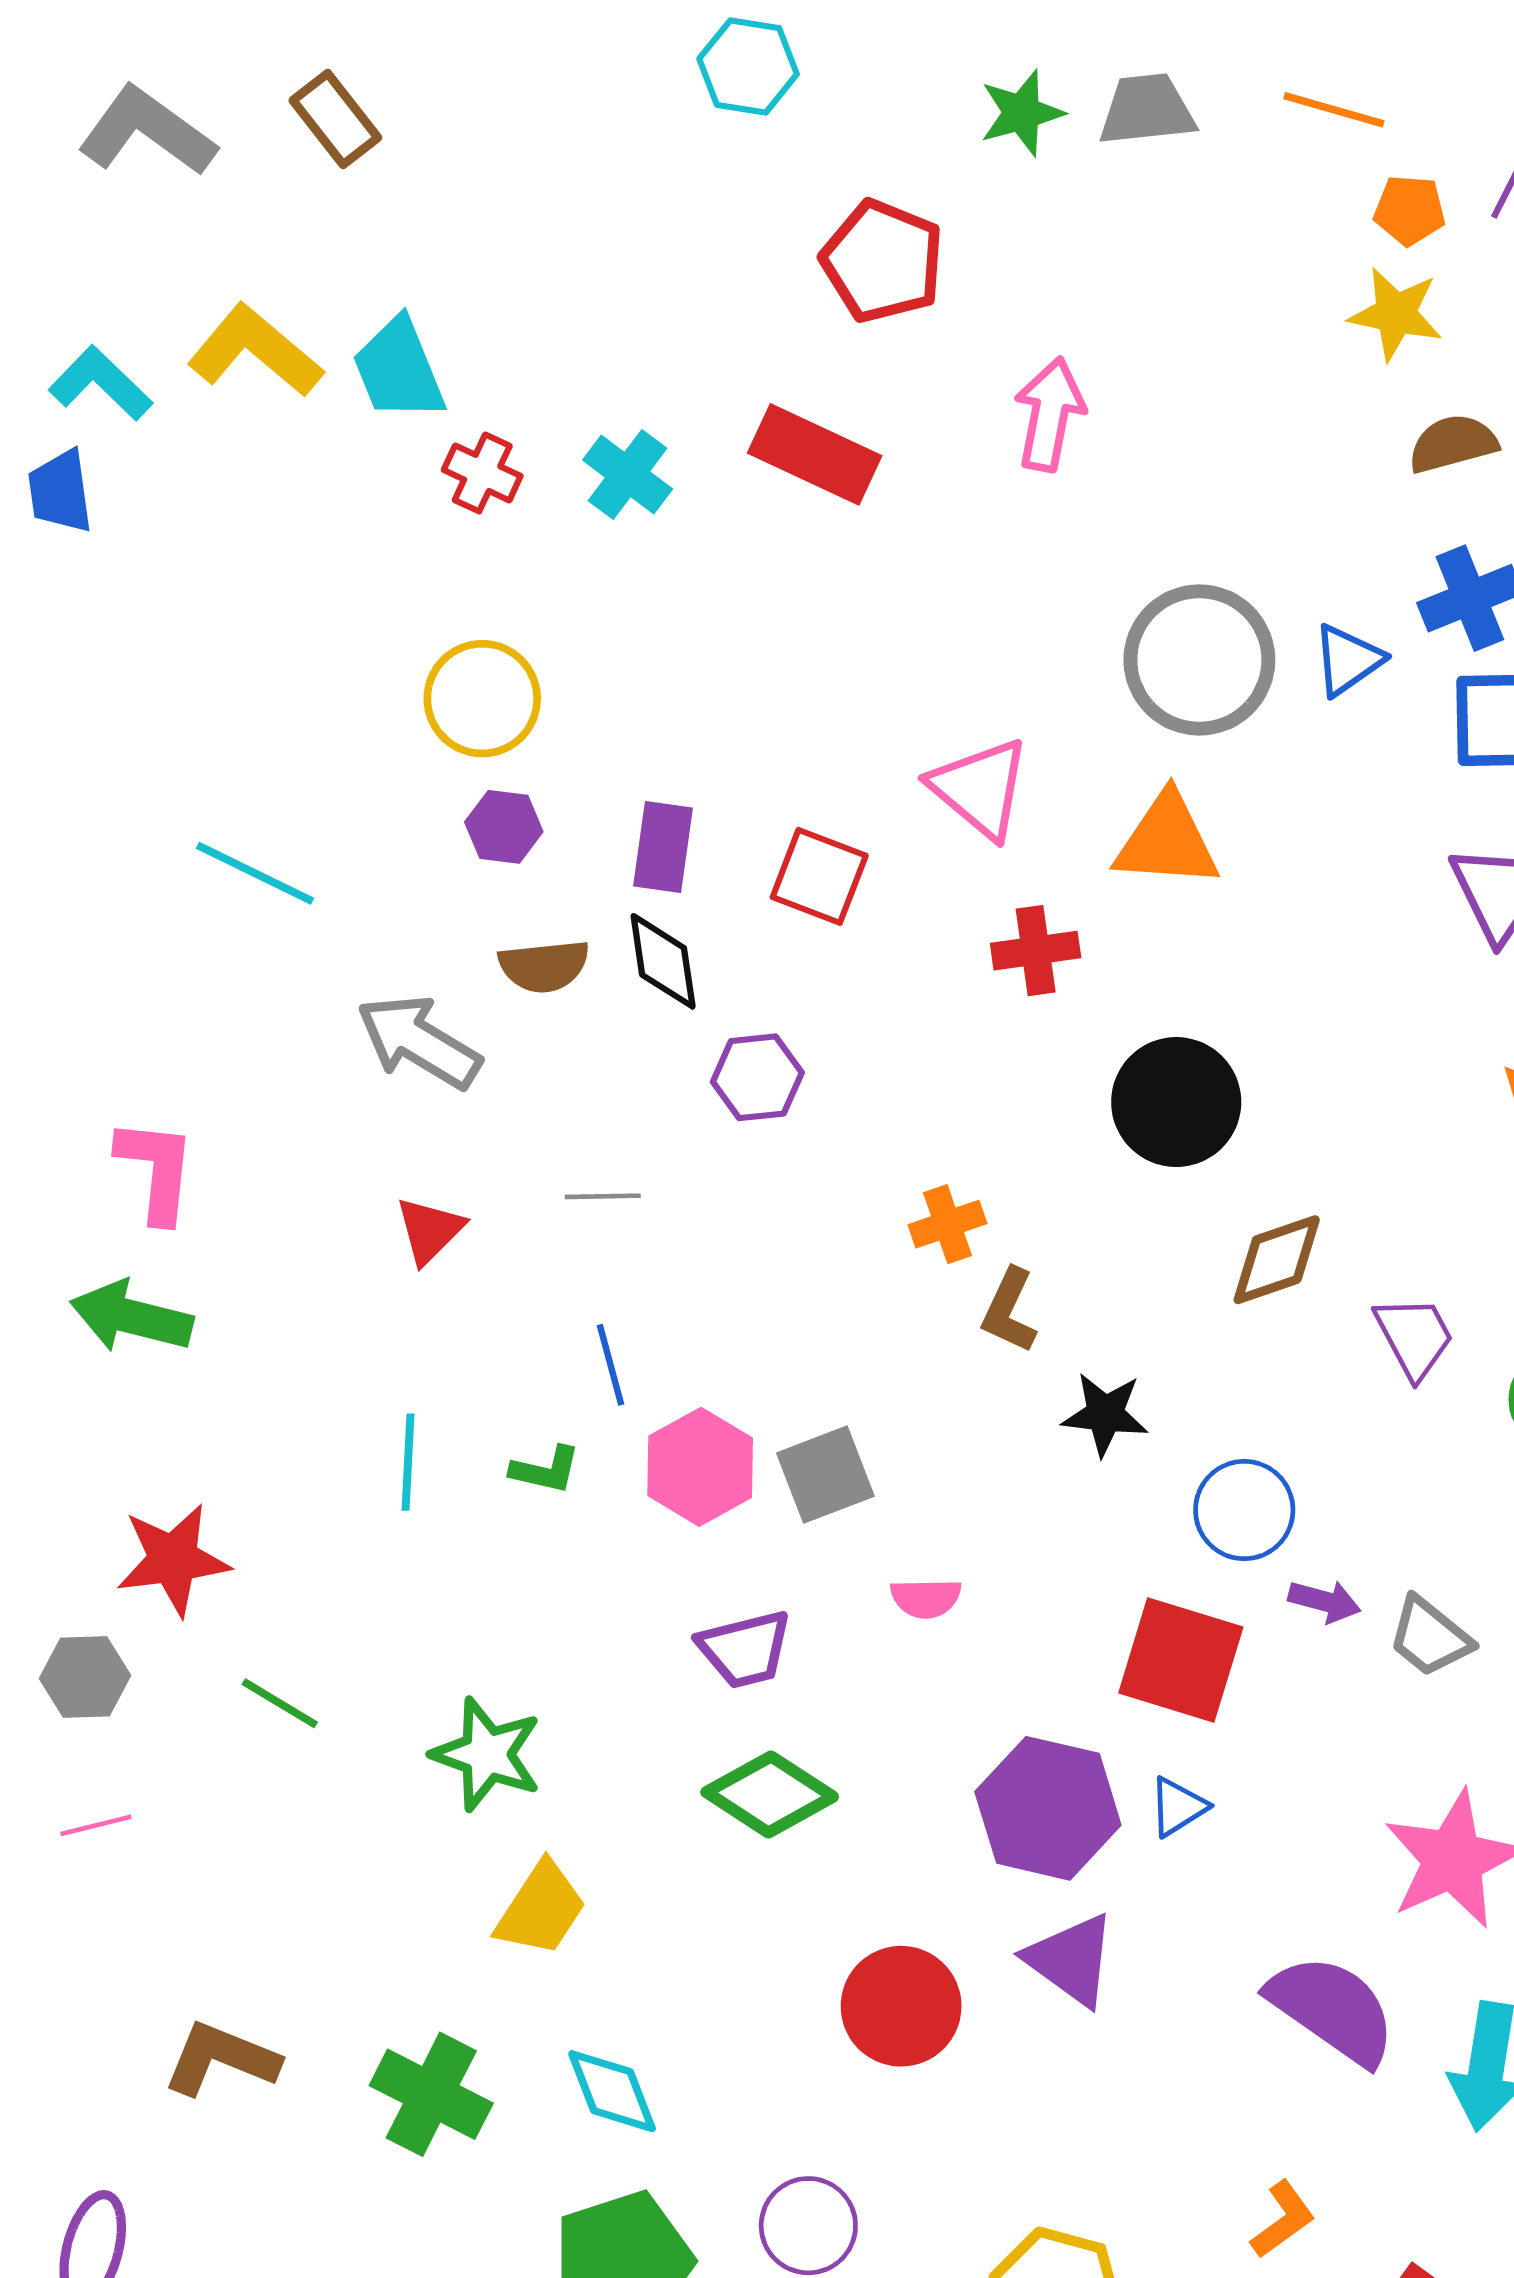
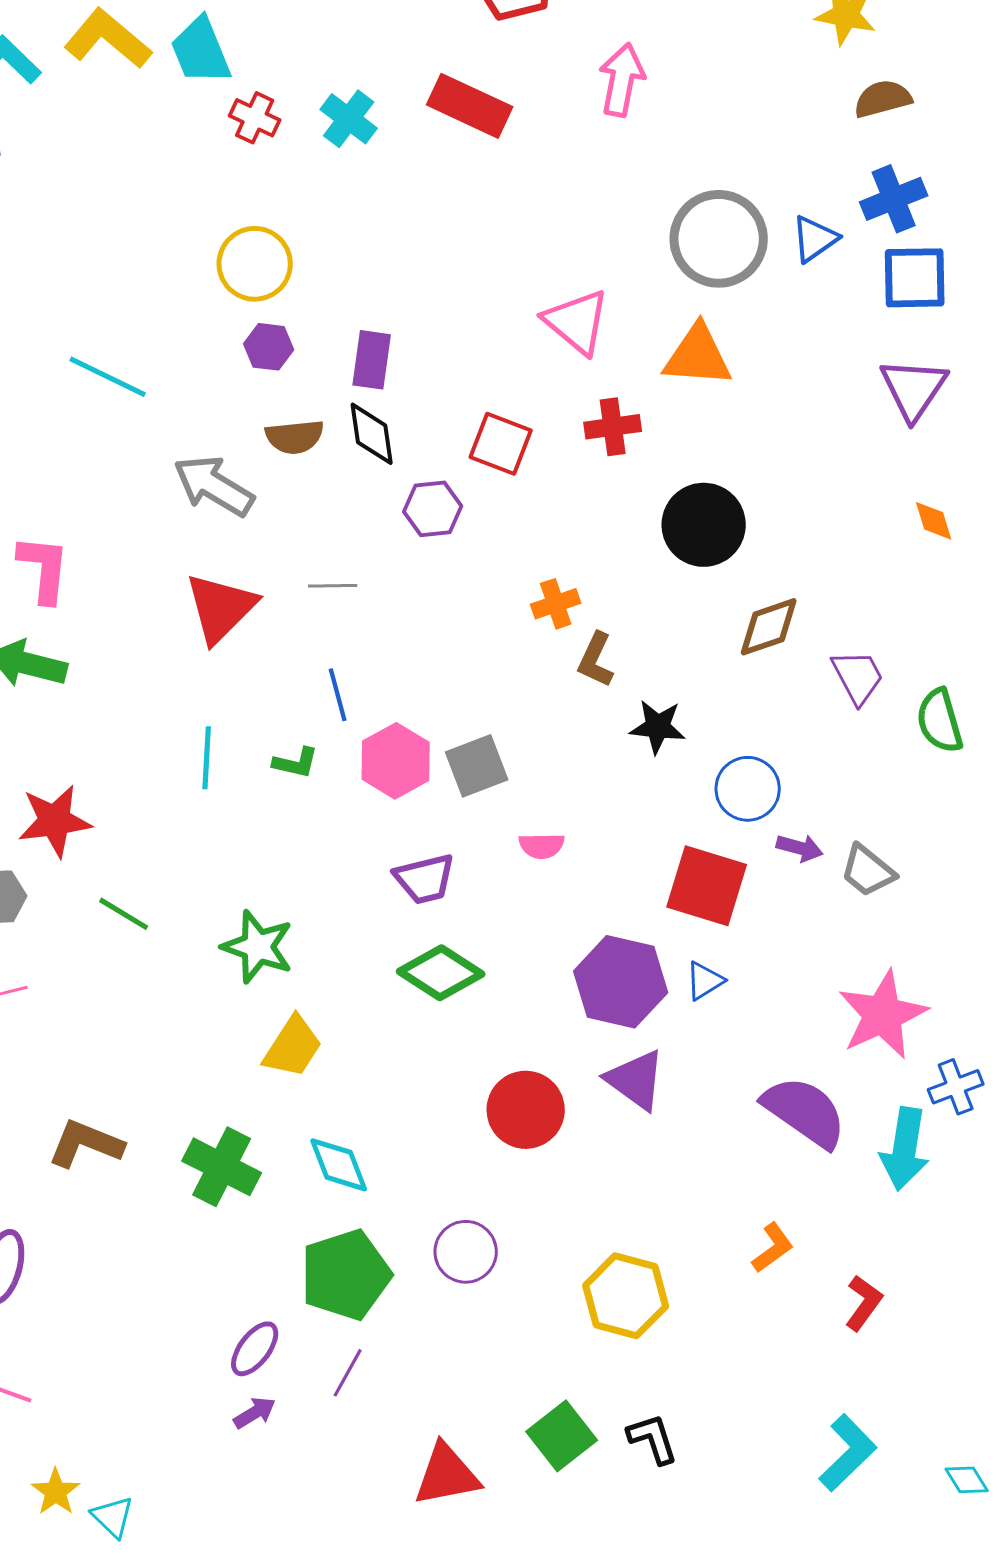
red square: (819, 876) -> (501, 444), moved
red triangle: (430, 1230) -> (221, 608), size x1.6

